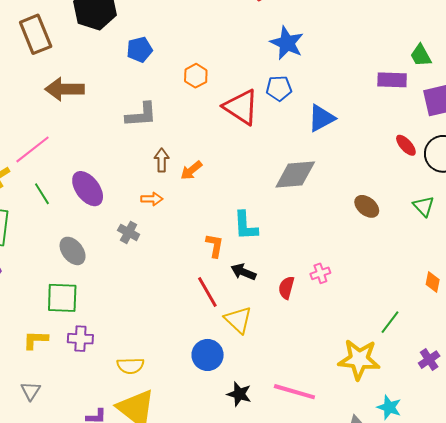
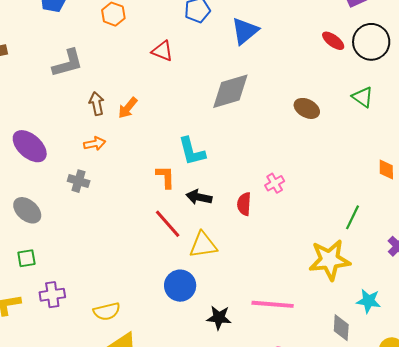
red triangle: (241, 107) -> (162, 51), moved, size x0.6
green square: (62, 298) -> (26, 258), size x0.6
yellow triangle: (238, 320) -> (203, 245), turned -40

